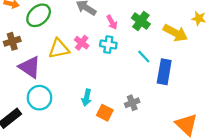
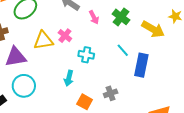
cyan cross: (108, 45) -> (86, 55), moved
purple triangle: (30, 67) -> (16, 57), turned -45
cyan arrow: (87, 98) -> (69, 78), moved

